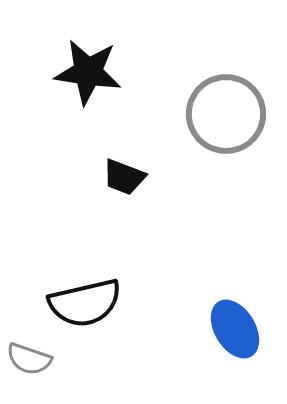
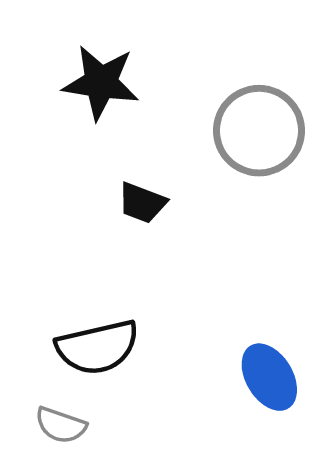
gray semicircle: (29, 359) -> (61, 425), moved

